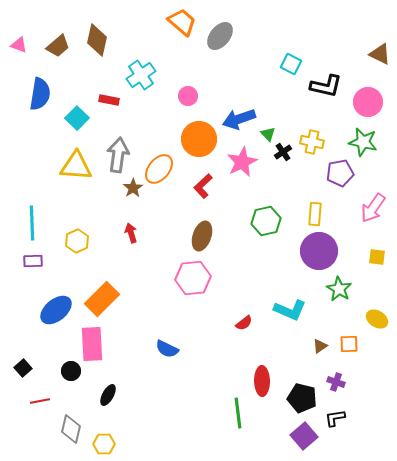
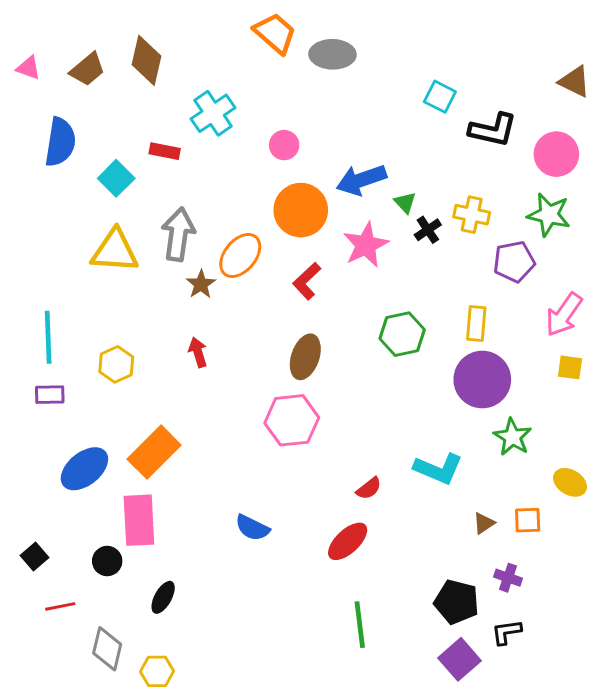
gray ellipse: (220, 36) -> (333, 54), turned 52
yellow square: (377, 257) -> (570, 367), moved
red ellipse: (262, 381) -> (348, 541), moved, turned 48

